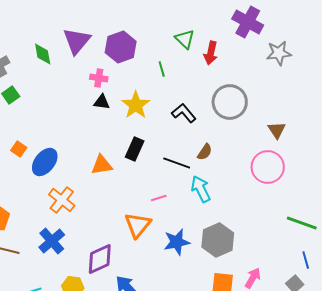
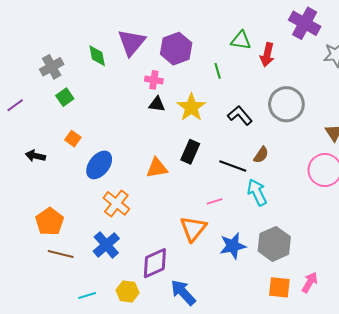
green triangle: (185, 39) -> (241, 40), turned -35
orange square: (19, 149) -> (73, 139), moved

